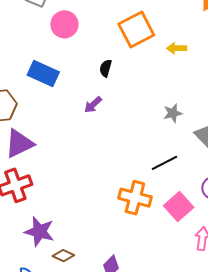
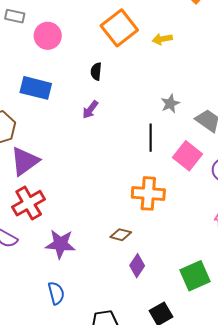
black line: (165, 163) -> (151, 138), moved, turned -52
pink square: (179, 207) -> (188, 156), moved
brown diamond: (63, 256) -> (121, 235), moved

